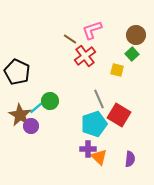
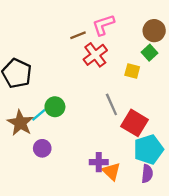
brown line: (70, 39) -> (78, 35), turned -56
cyan pentagon: (94, 124) -> (148, 149), moved
purple circle: (31, 126) -> (42, 148), moved

